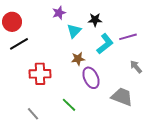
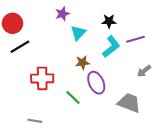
black star: (95, 20) -> (109, 21), moved
gray arrow: (136, 67) -> (144, 71), turned -88
green line: (69, 105) -> (73, 98), moved
gray line: (33, 114) -> (35, 121), turned -40

